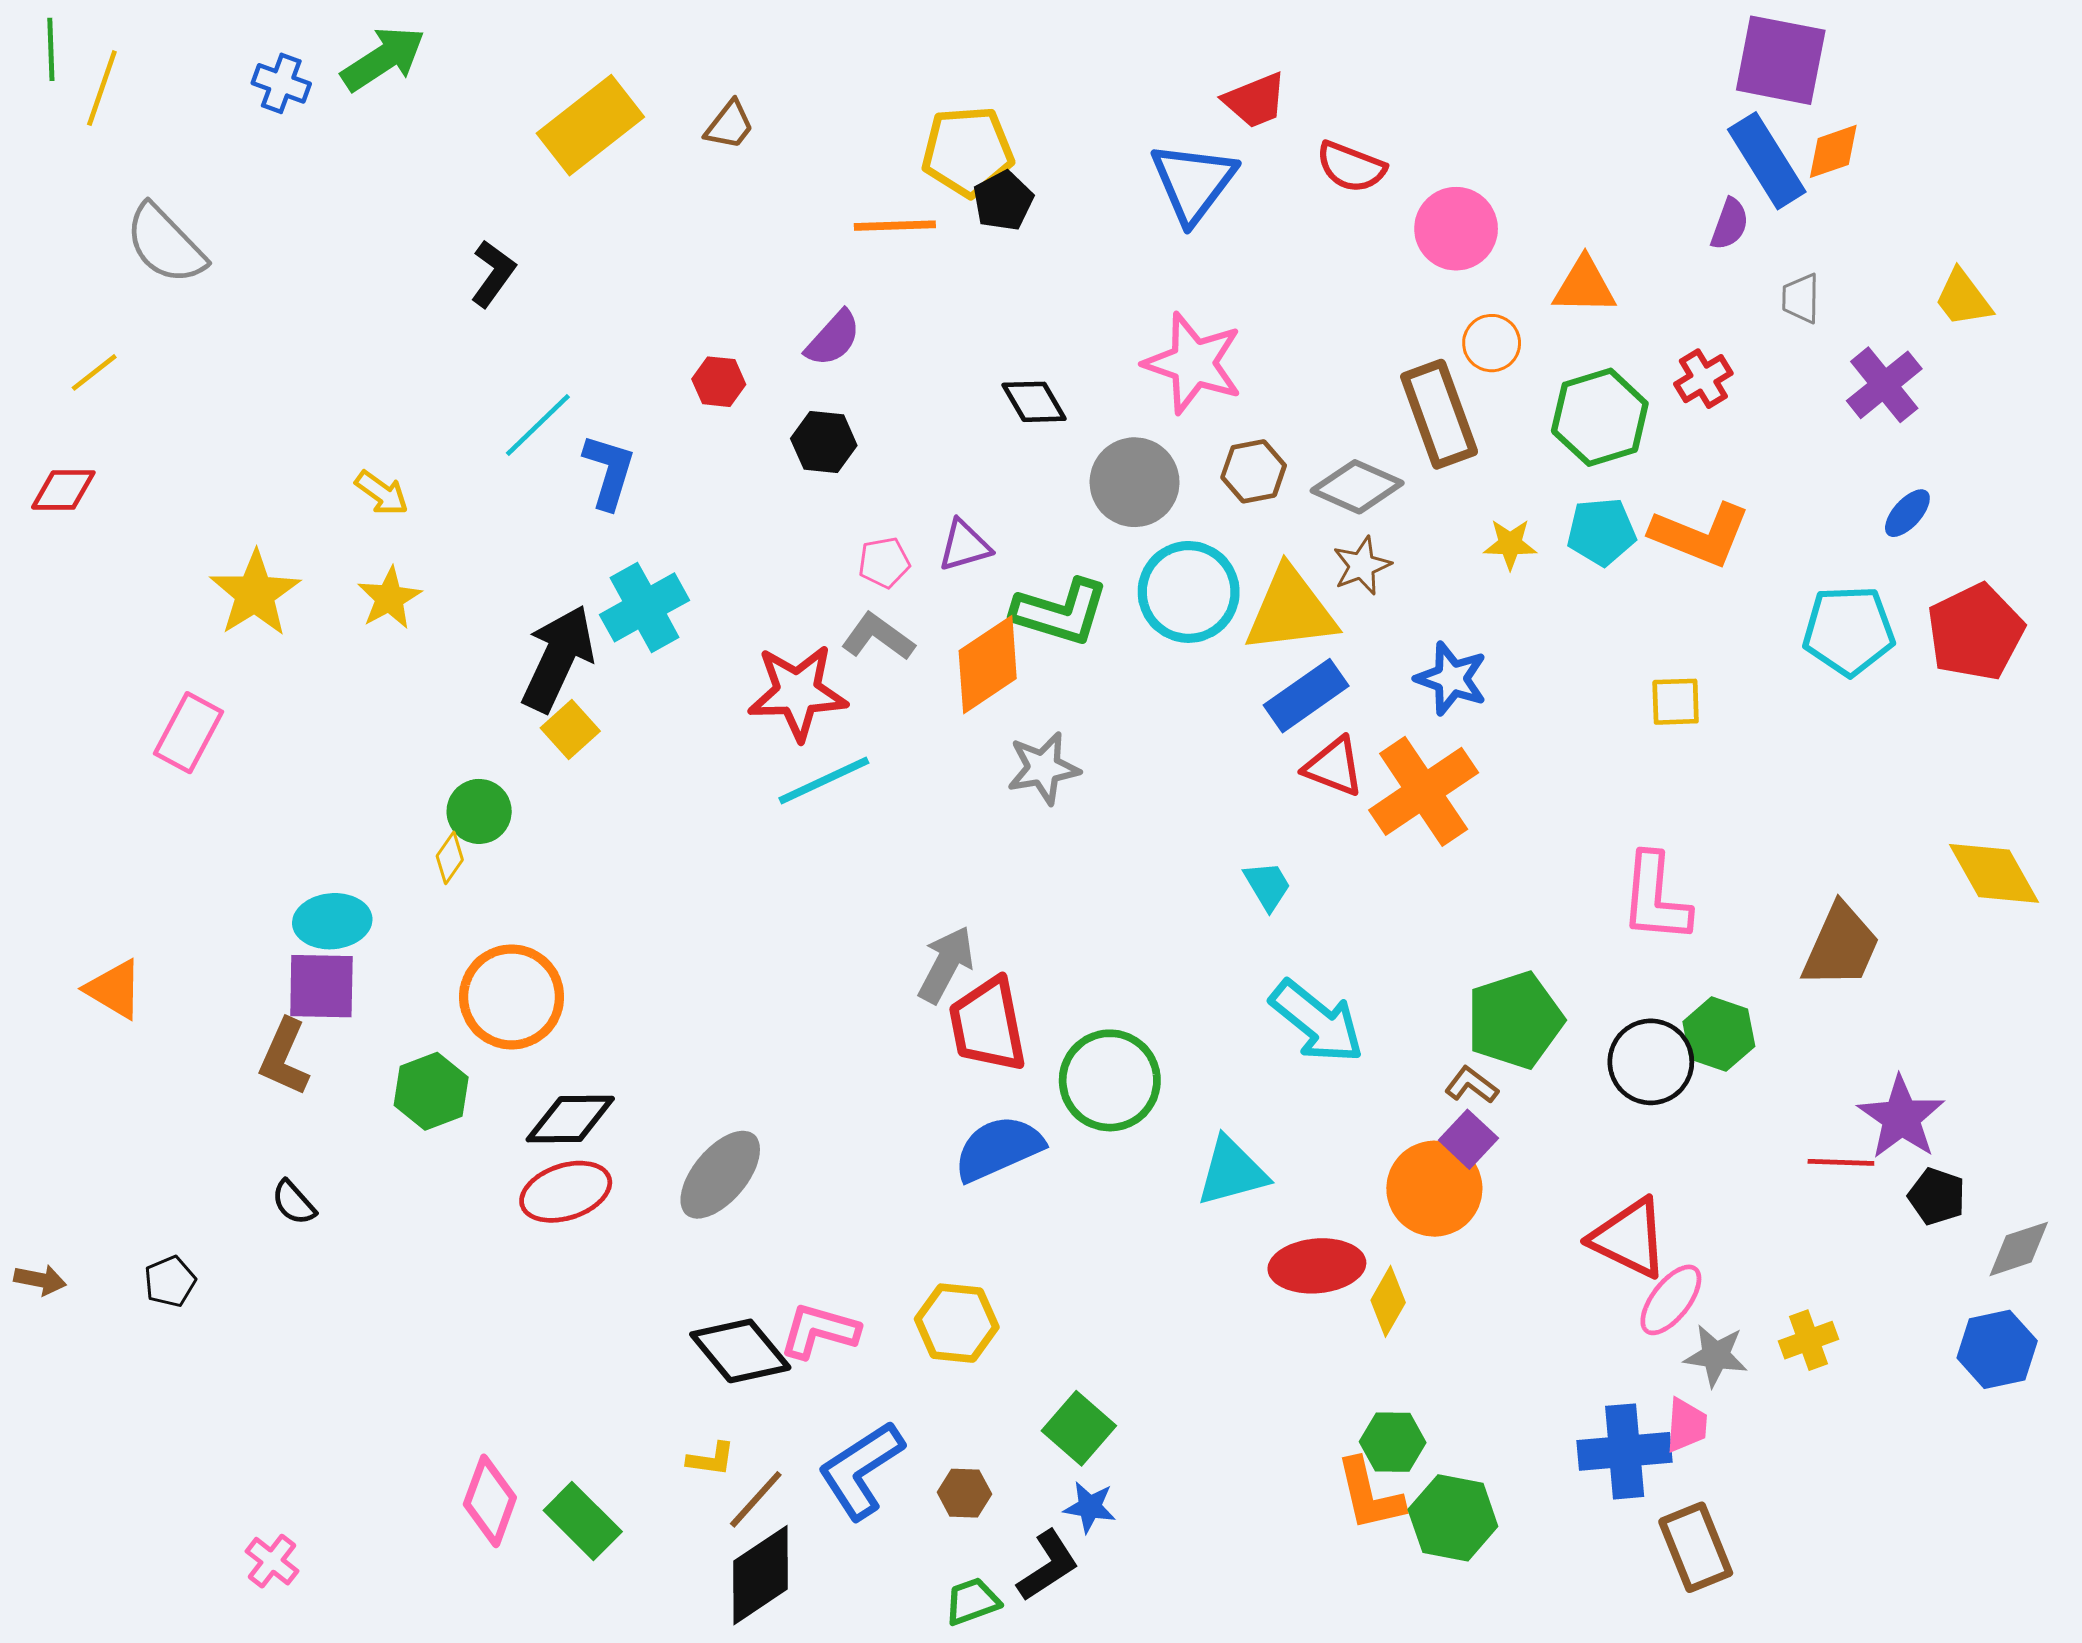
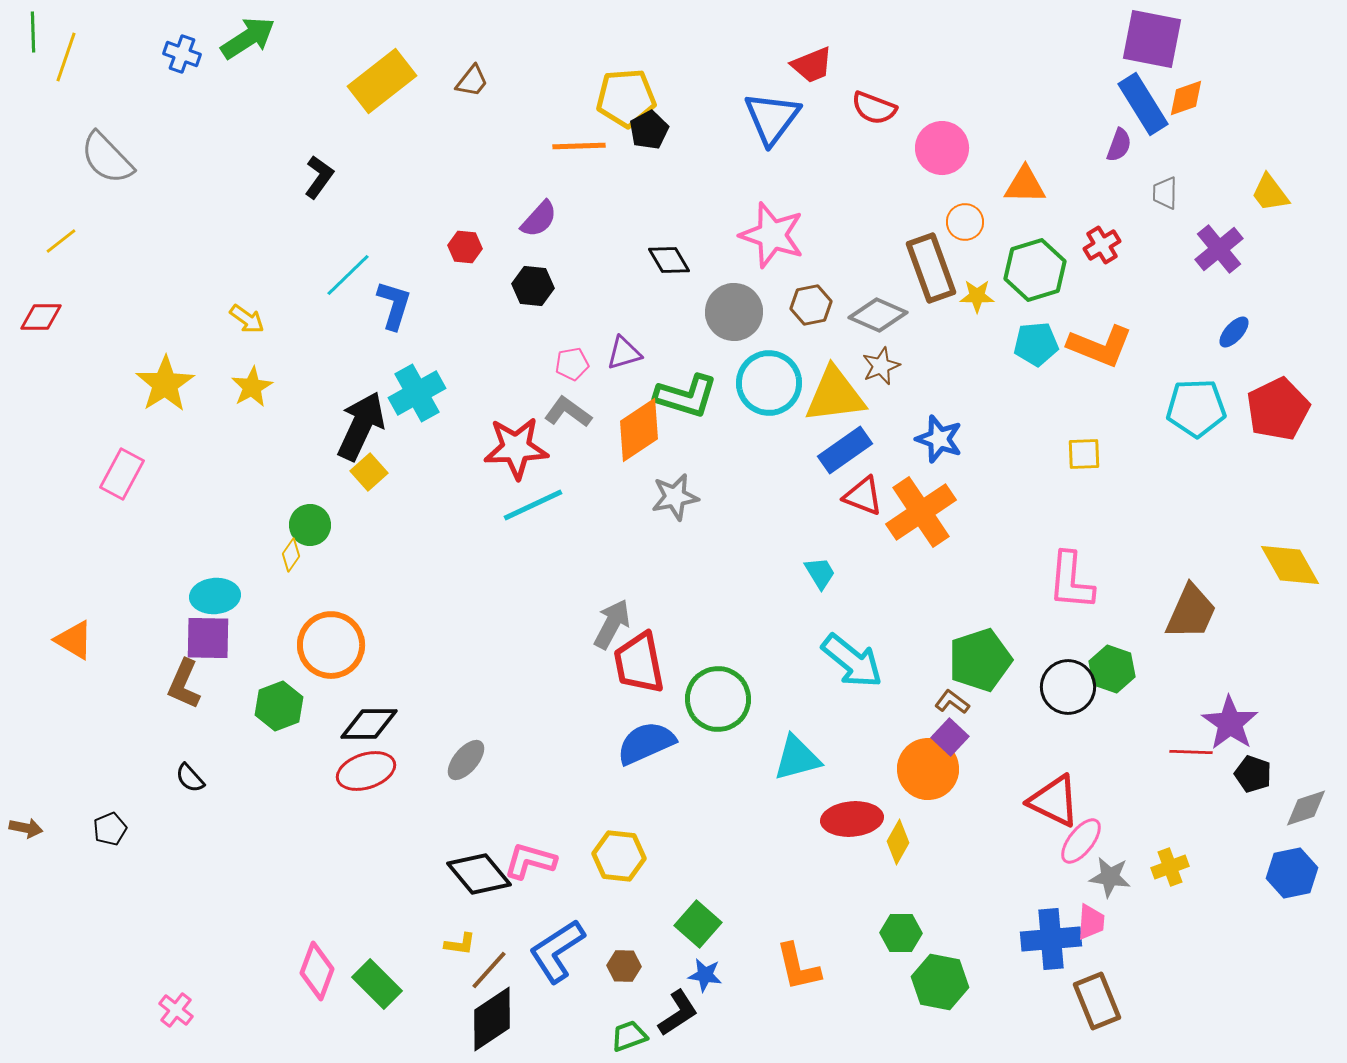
yellow star: (1510, 544) -> (977, 296), moved
gray ellipse: (720, 1175) -> (466, 760), size x0.7
orange L-shape: (1369, 1495) -> (798, 967), moved

